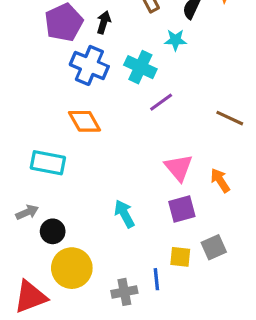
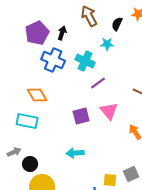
orange diamond: (85, 121) -> (37, 95), moved
pink triangle: (179, 168) -> (109, 111), moved
purple square: (182, 209) -> (81, 116), moved
cyan arrow: (124, 214) -> (75, 153), turned -66

